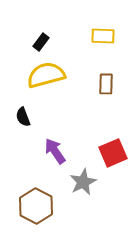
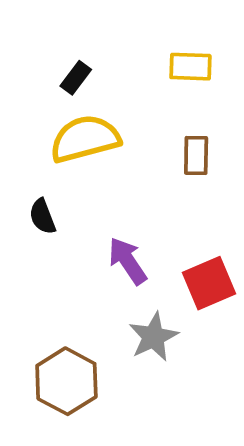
purple arrow: (55, 151) -> (128, 261), moved

